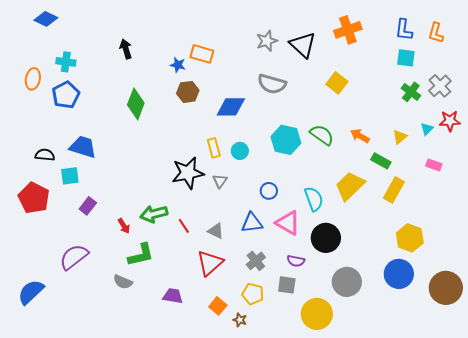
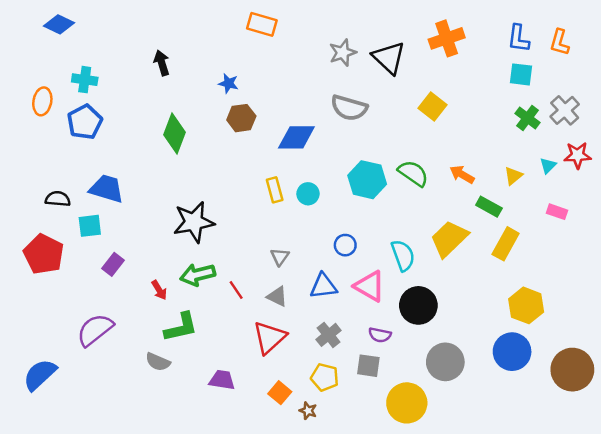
orange rectangle: (202, 54) -> (262, 24), moved
black star: (188, 173) -> (194, 222), moved
gray triangle: (220, 181) -> (280, 257), moved

